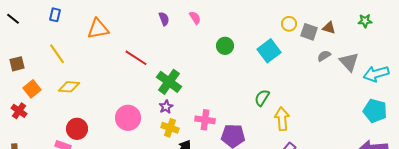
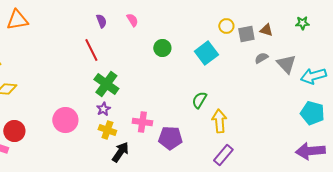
orange triangle: (98, 29) -> (17, 20), moved
gray square: (309, 32) -> (246, 34), turned -30
red line: (136, 58) -> (91, 50), moved, turned 30

